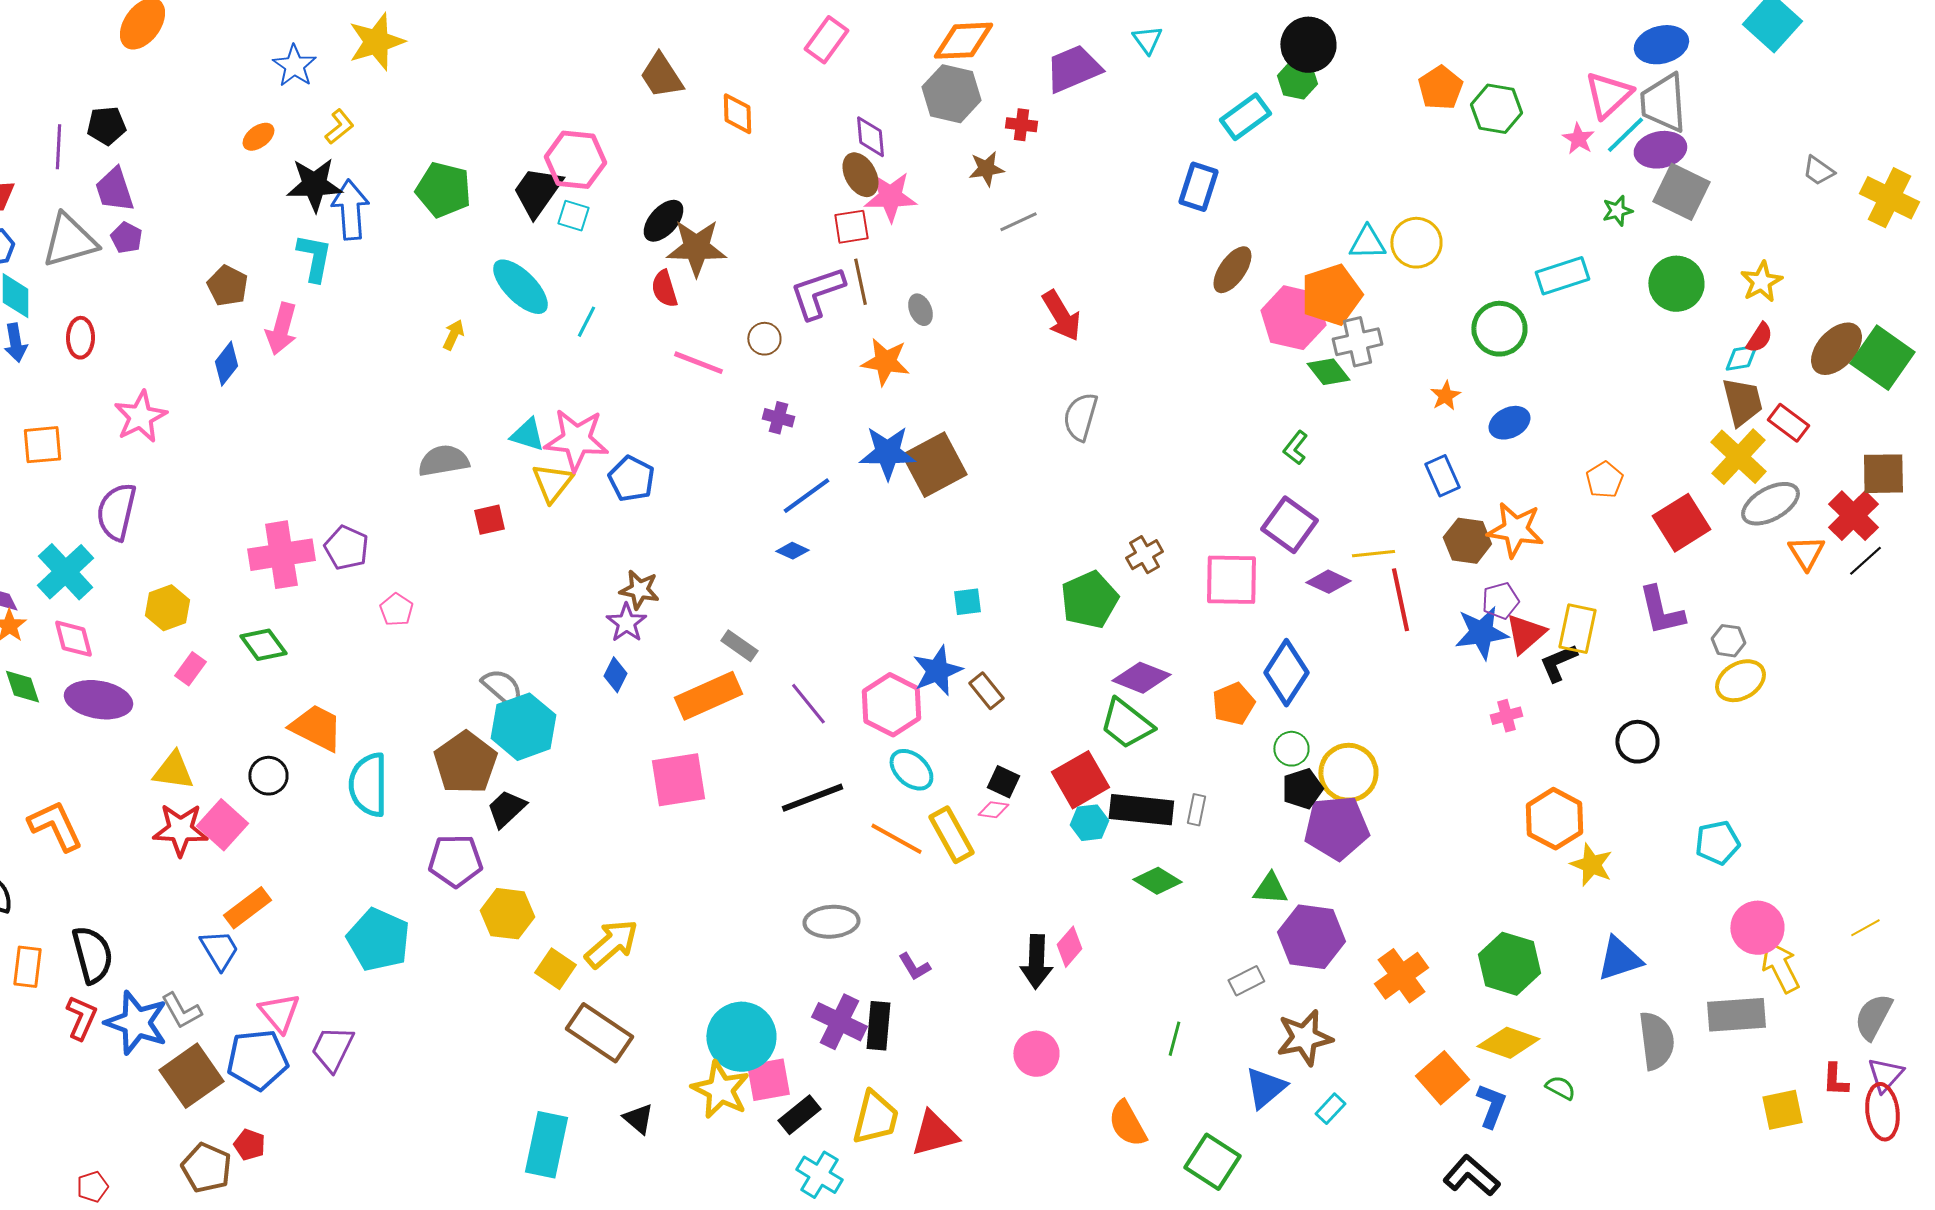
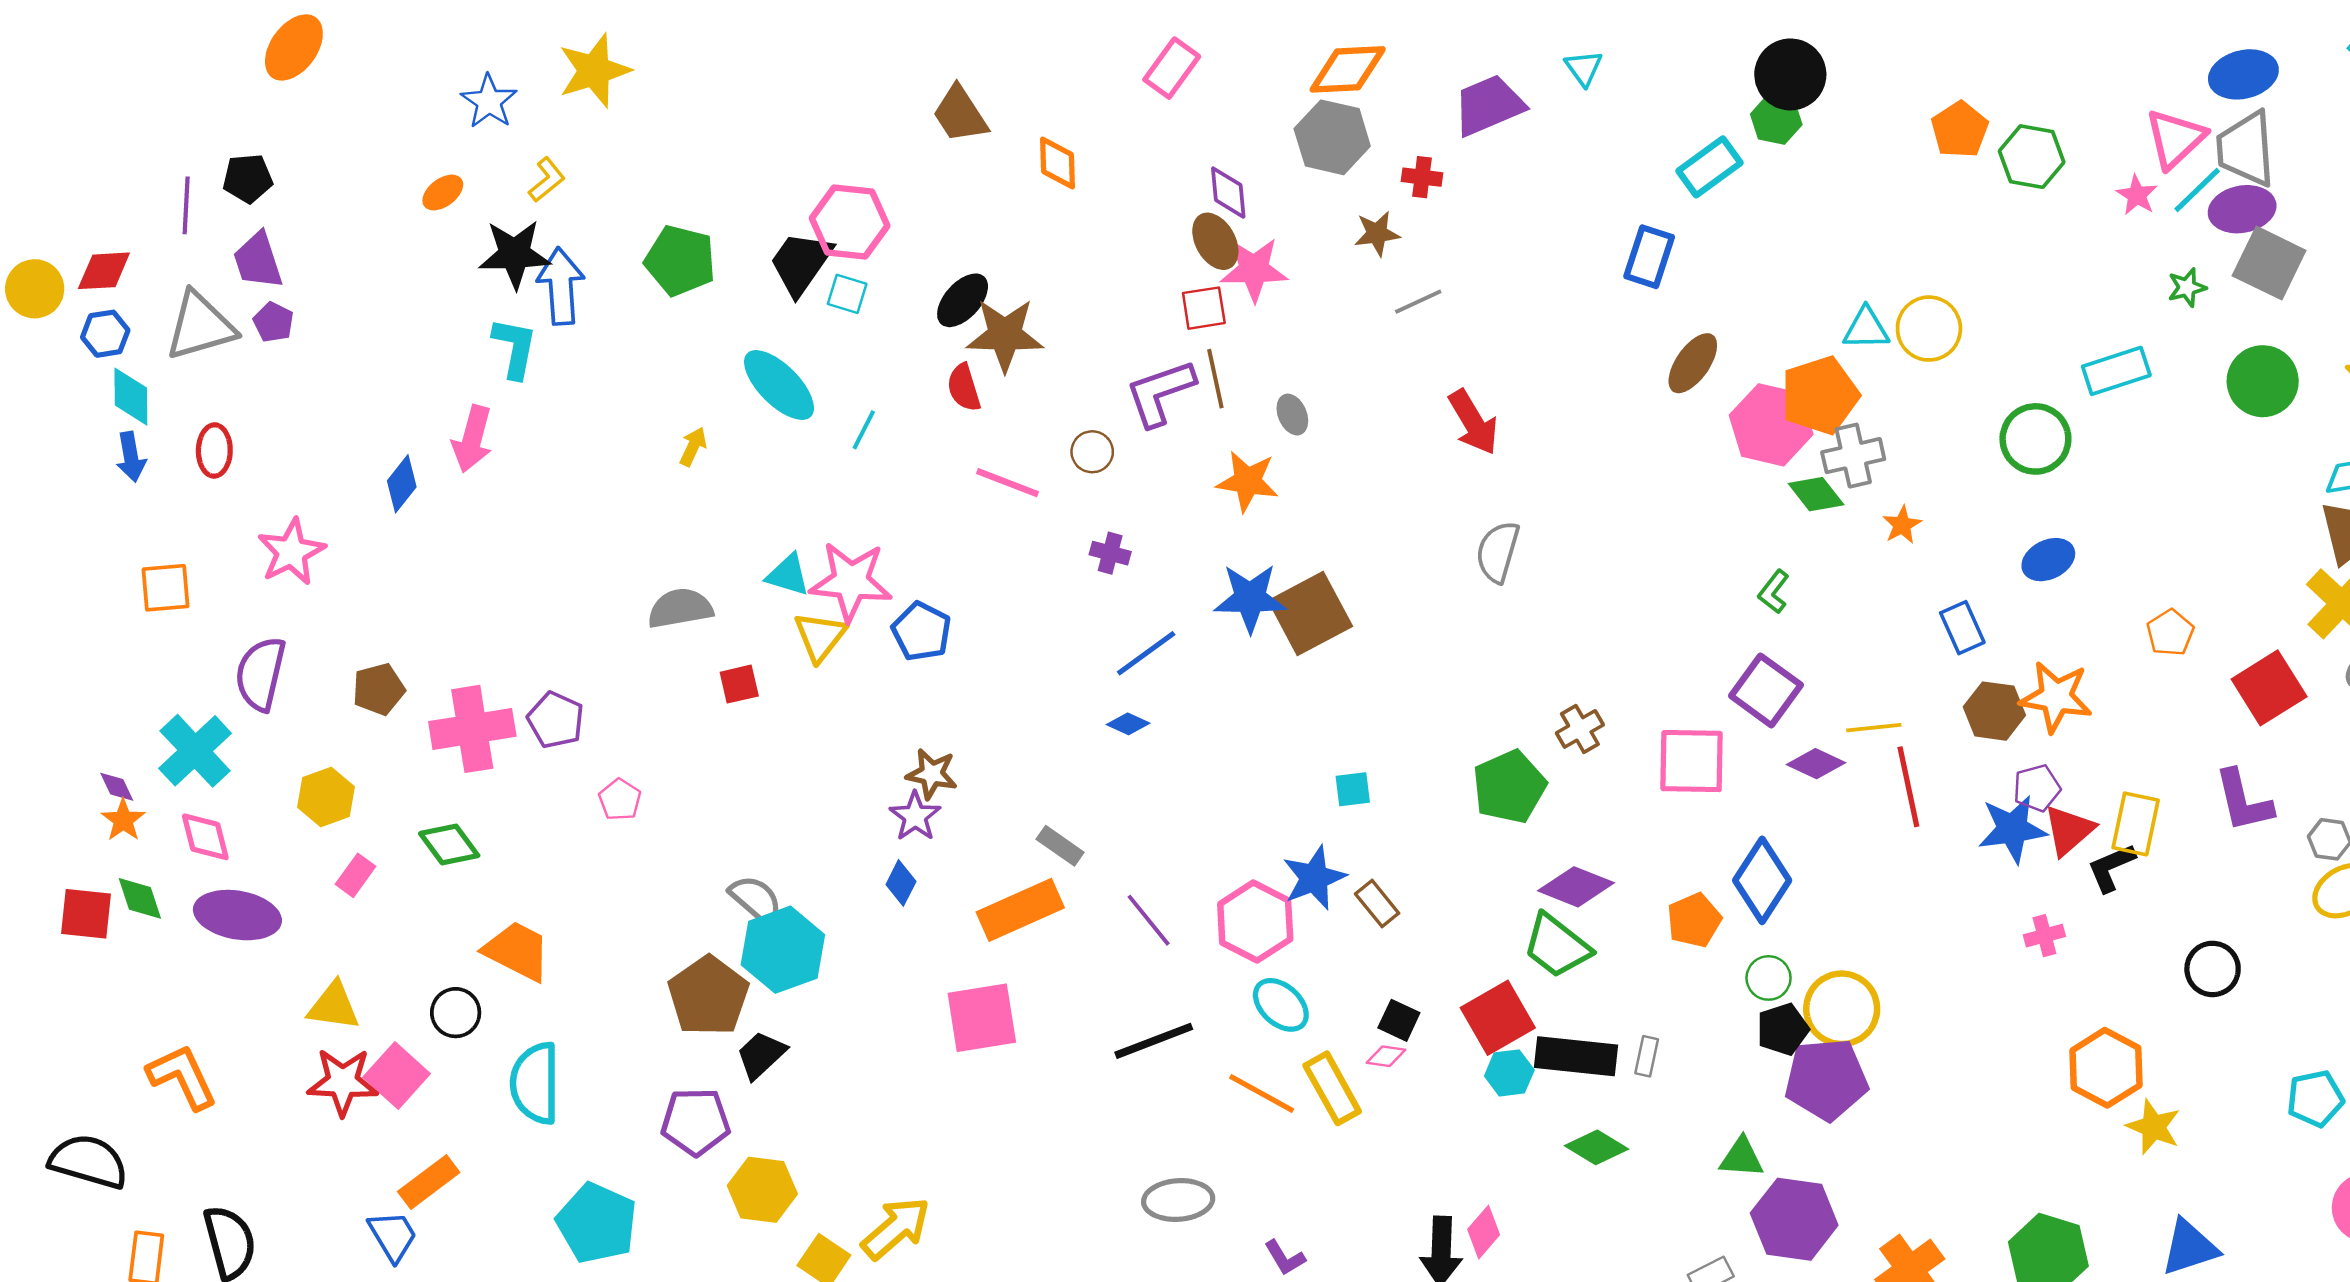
brown pentagon: (227, 286) -> (379, 689), moved, turned 30
orange star: (1445, 396) -> (1902, 525), moved
cyan semicircle: (368, 785) -> (535, 1083), moved

